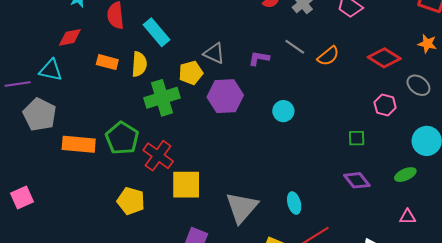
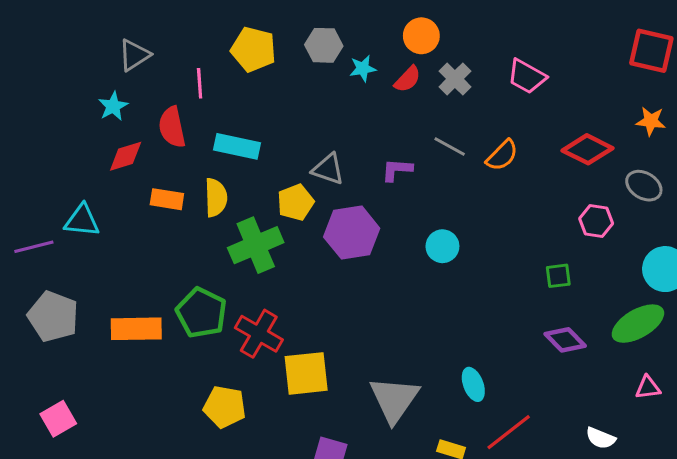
cyan rectangle: (156, 32) -> (237, 146), turned -32
red diamond: (70, 37) -> (126, 156), moved
gray pentagon: (40, 115) -> (53, 316), moved
green ellipse: (405, 175) -> (638, 324), size x1.6

